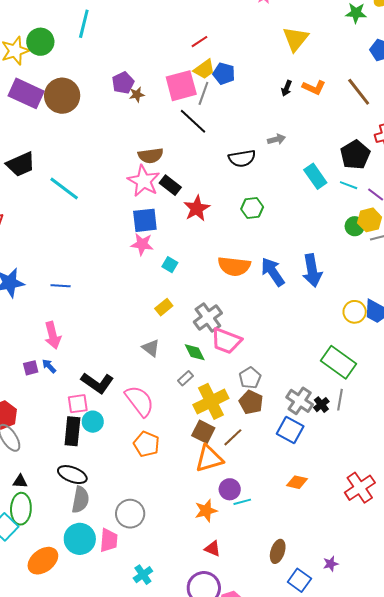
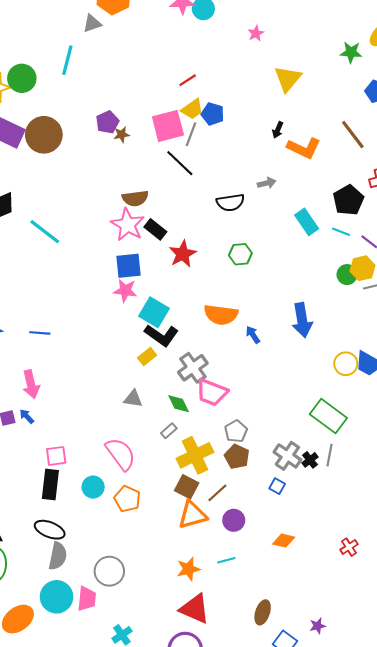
orange L-shape: (314, 87) -> (304, 148), moved, size x1.4
cyan square: (170, 265) -> (154, 312), size x1.8
blue arrow: (273, 272) -> (253, 335), moved, size x0.6
gray triangle: (151, 348) -> (133, 399), turned -30
black L-shape: (97, 383) -> (161, 335), moved
cyan circle: (93, 422) -> (93, 487), moved
blue square: (290, 430) -> (277, 486), size x0.6
red cross: (360, 488) -> (349, 547), size x0.6
purple circle: (230, 489) -> (234, 520), moved
red triangle: (213, 549) -> (195, 609), size x1.8

